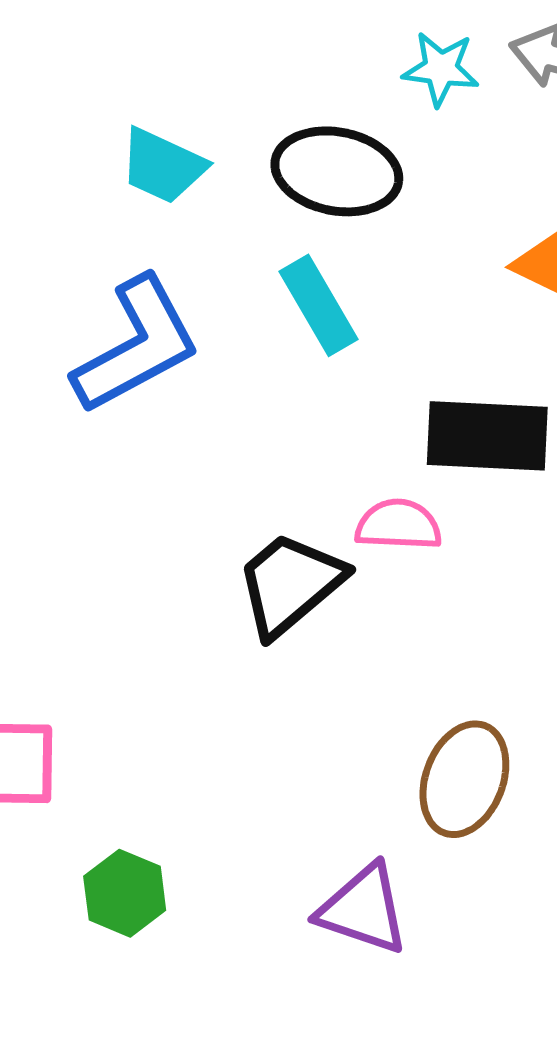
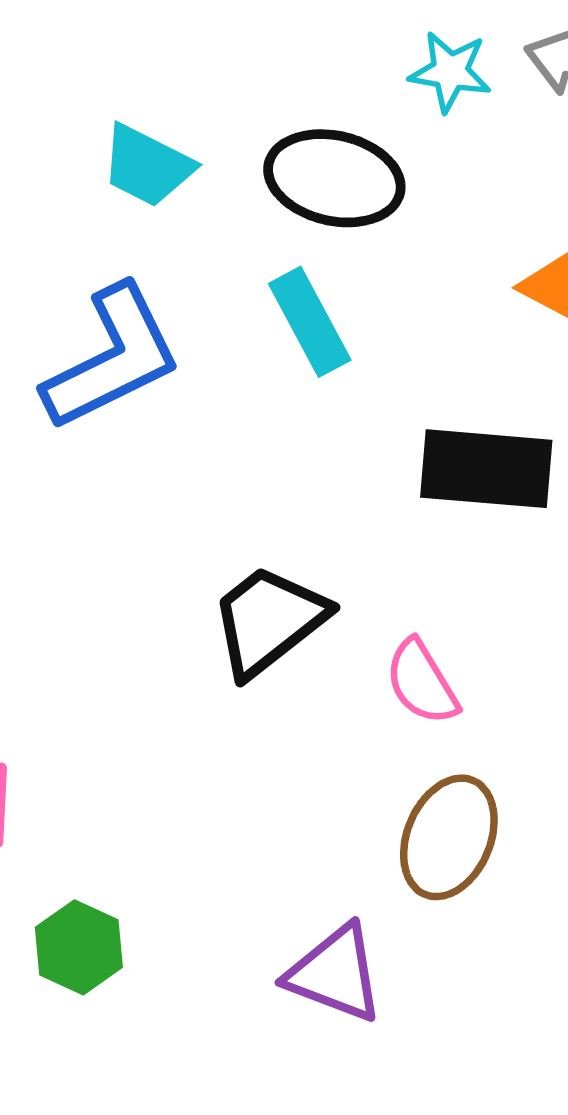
pink semicircle: (398, 525) -> (422, 682), moved, turned -126

